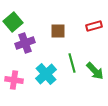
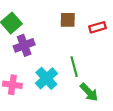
brown square: (58, 31) -> (68, 20), moved
green arrow: (95, 71) -> (89, 92), moved

